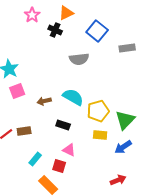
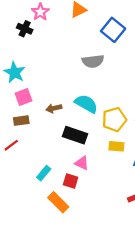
black cross: (55, 30) -> (25, 29), moved
black rectangle: (63, 125) -> (75, 135), size x1.5
brown rectangle: (24, 131) -> (21, 121), moved

